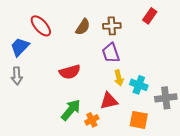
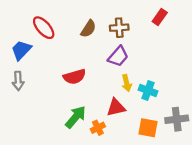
purple trapezoid: (111, 53) -> (118, 56), turned -120
gray cross: (166, 98) -> (177, 119), moved

